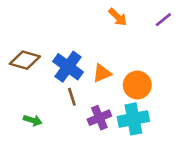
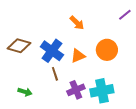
orange arrow: (118, 17) -> (77, 23), moved
orange circle: (137, 85) -> (107, 50), moved

